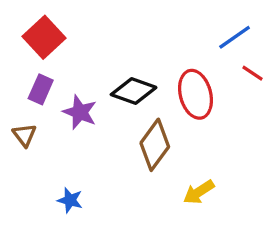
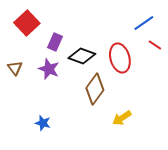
purple rectangle: (41, 89) -> (55, 42), moved
brown triangle: (24, 135) -> (15, 68), moved

